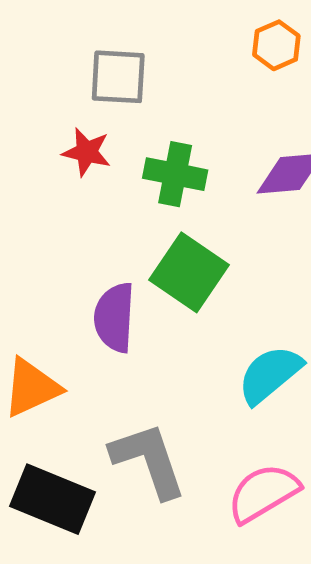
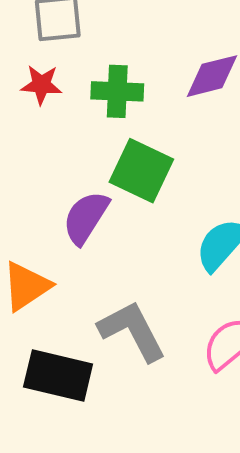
purple semicircle: (115, 317) -> (86, 218), turned 38

